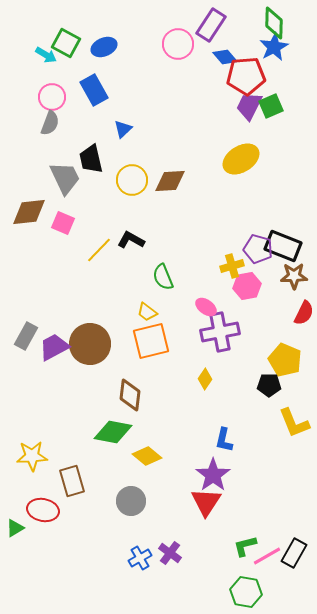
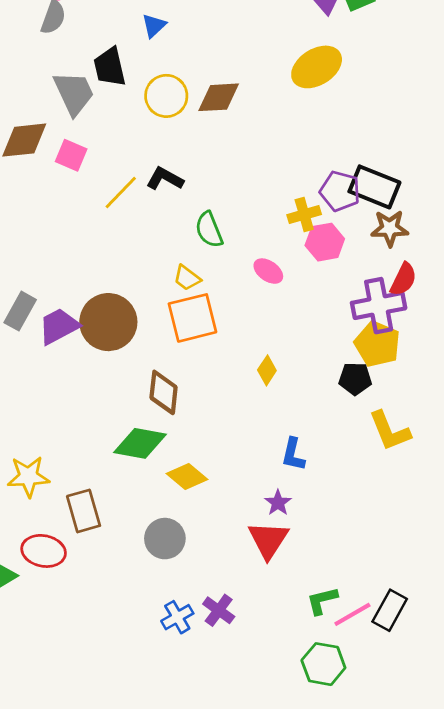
purple cross: (220, 332) -> (379, 306), moved
purple star: (213, 475) -> (278, 503), size x0.6

